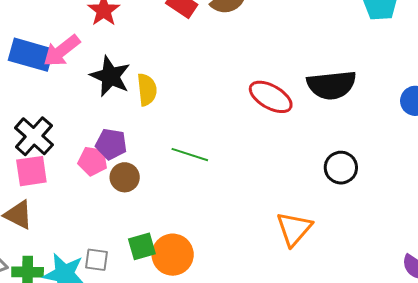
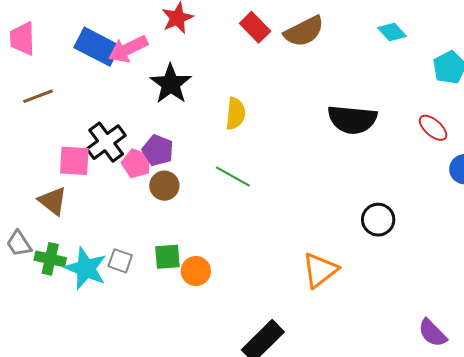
black semicircle: (332, 85) -> (352, 119), moved
yellow semicircle: (147, 90) -> (235, 114), moved
red ellipse: (271, 97) -> (433, 128), moved, size x0.7
black cross: (34, 136) -> (106, 142), moved
orange circle: (173, 255) -> (196, 271), size x0.7

